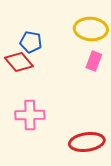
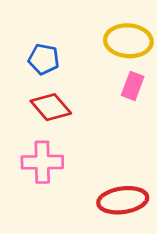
red diamond: (19, 62) -> (51, 107), moved

